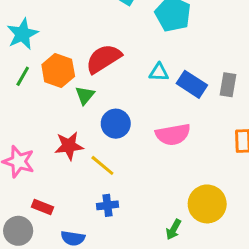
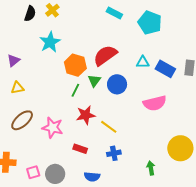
green line: (23, 76) -> (75, 90), moved
blue circle: (116, 124) -> (117, 84), moved
red rectangle: (42, 207) -> (80, 149), moved
green arrow: (174, 229) -> (151, 168), moved, turned 144

